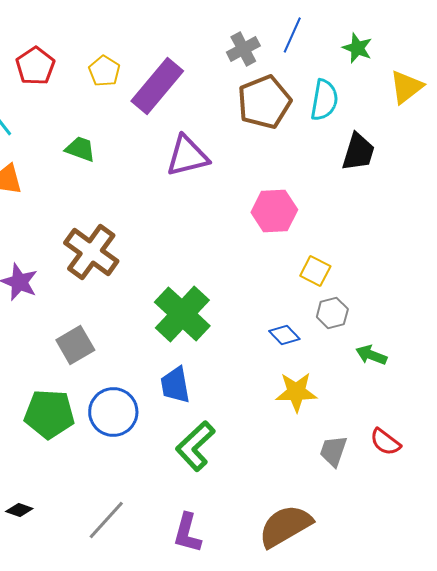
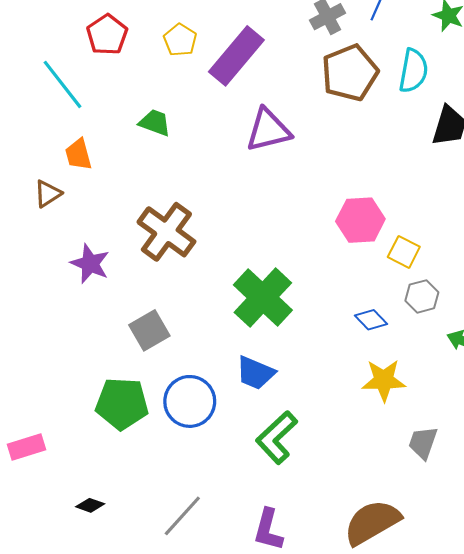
pink hexagon: (274, 211) -> (360, 220), moved
blue trapezoid: (175, 385) -> (255, 373), turned -57

